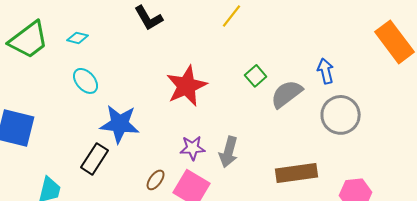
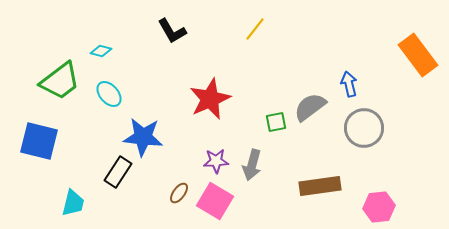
green trapezoid: (29, 40) -> (60, 81), moved
green square: (256, 76) -> (276, 122), moved, turned 30

